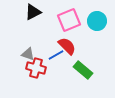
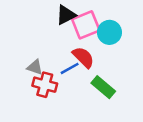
black triangle: (33, 12) -> (66, 15), moved
cyan circle: (97, 21) -> (109, 32), moved

